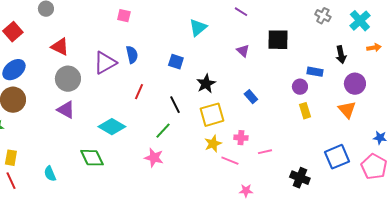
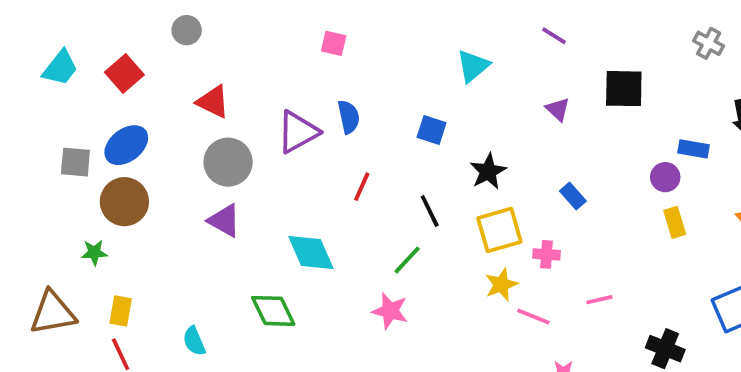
cyan diamond: (112, 127) -> (311, 253), turned 36
pink cross: (241, 138) -> (547, 254), moved

